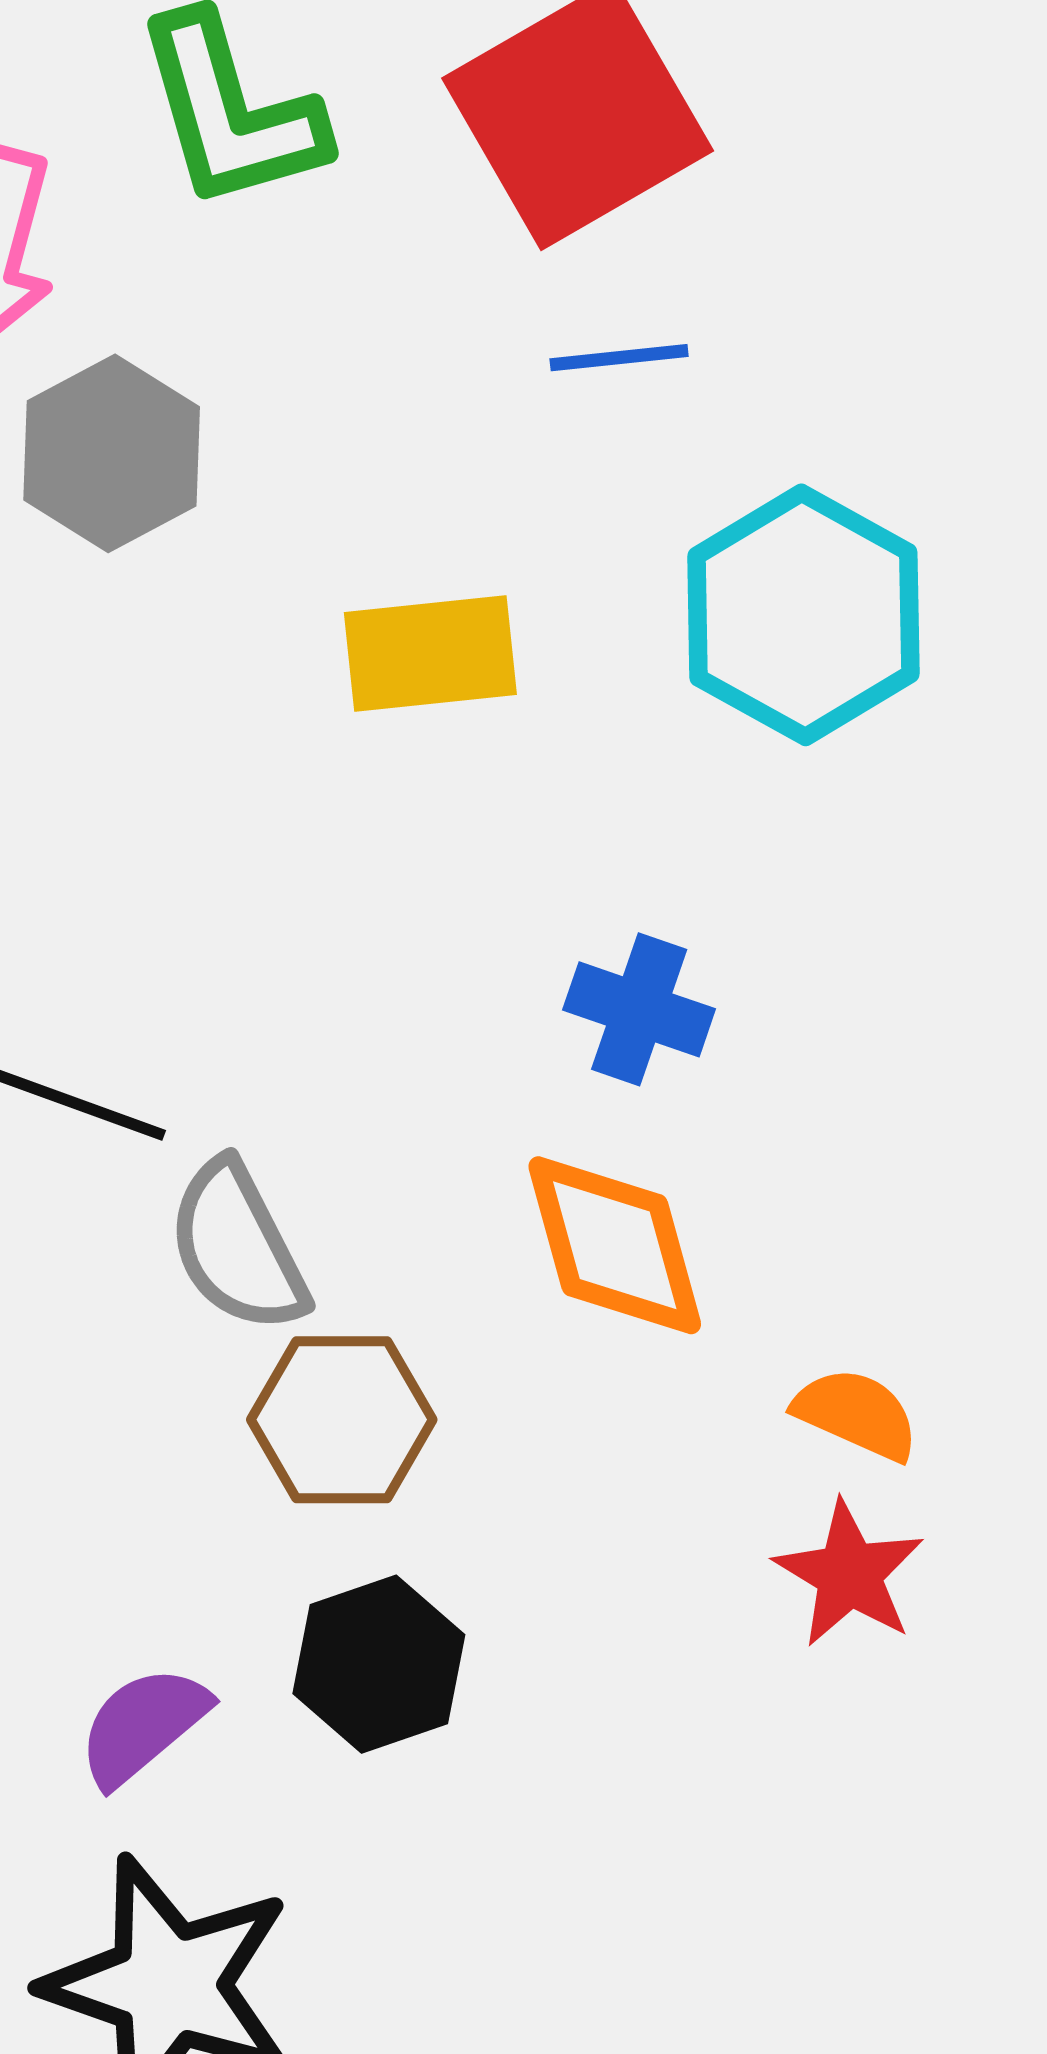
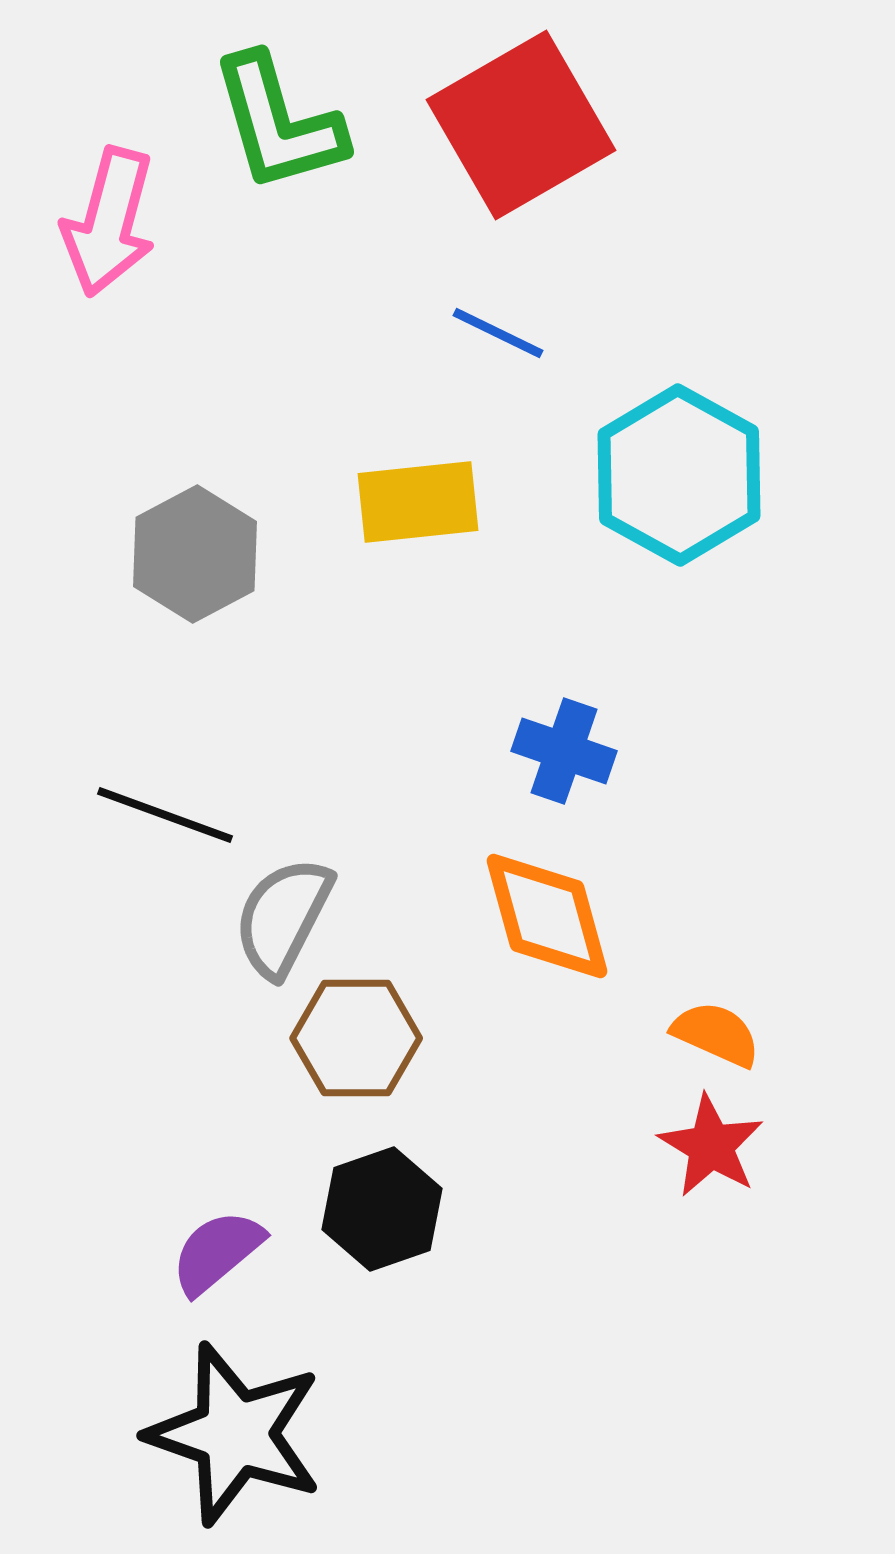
blue line: (619, 358) -> (498, 333), moved, turned 32
gray hexagon: (112, 453) -> (195, 554), moved
gray semicircle: (237, 1247) -> (283, 917), turned 54

